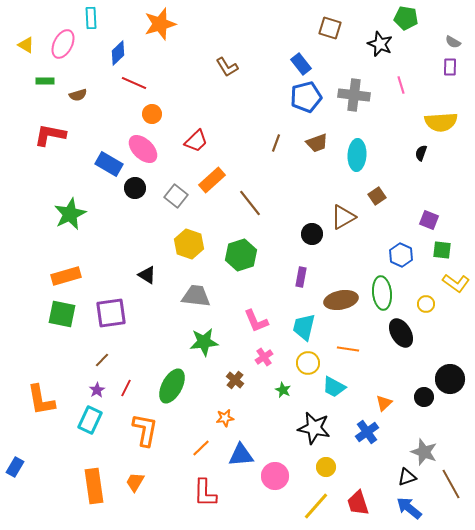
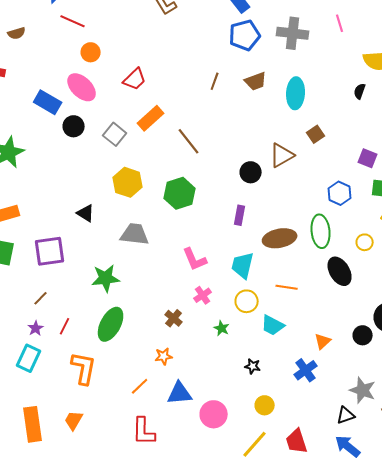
green star: (204, 342) -> (106, 278), moved
black star: (314, 428) -> (253, 366), size x0.5

